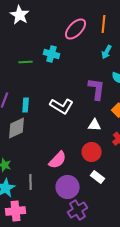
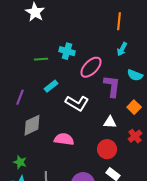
pink ellipse: (76, 29) -> (91, 67), moved
cyan rectangle: (26, 105) -> (51, 86), moved, turned 48
pink semicircle: (58, 160) -> (64, 139), moved, turned -126

